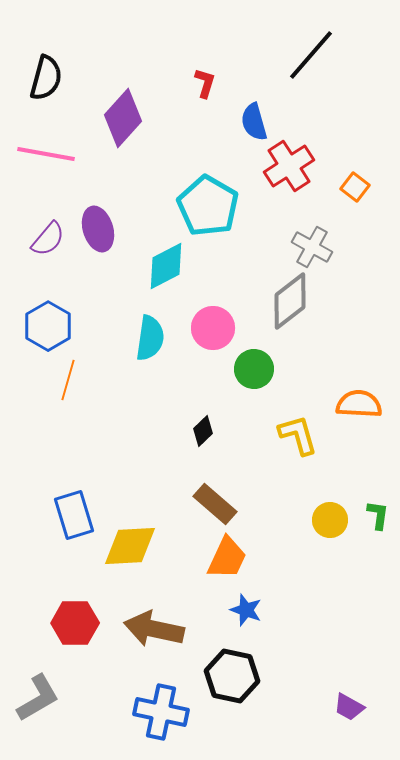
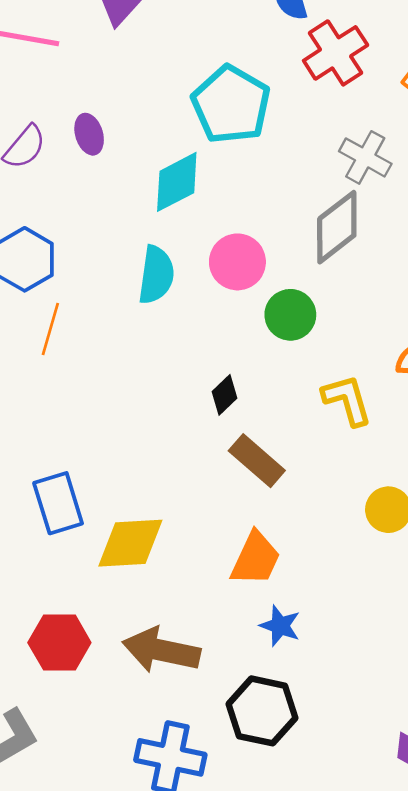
purple ellipse: (98, 229) -> (89, 134), size x0.7
brown rectangle: (215, 504) -> (257, 461), moved

